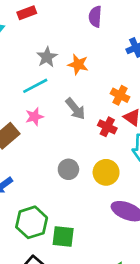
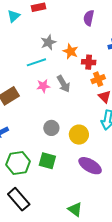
orange cross: (120, 95) -> (98, 79), turned 32
pink star: (34, 117) -> (43, 86), moved
red cross: (107, 127) -> (89, 62), moved, turned -32
green square: (63, 236) -> (47, 161), moved

